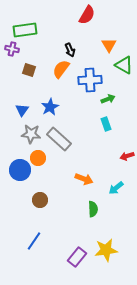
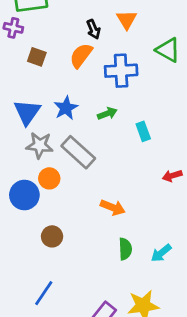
orange triangle: (109, 45) -> (127, 20), moved
green arrow: (108, 99) -> (107, 114), moved
blue triangle: (22, 110) -> (27, 112), size x1.5
cyan arrow: (116, 188) -> (161, 253), moved

